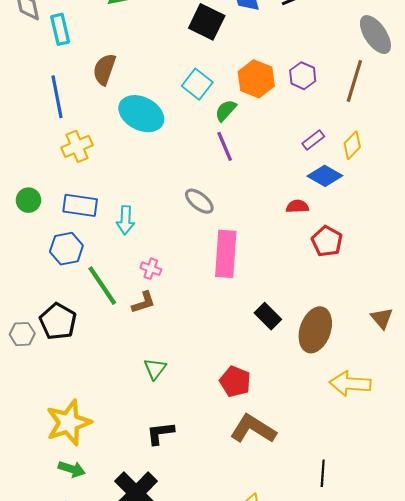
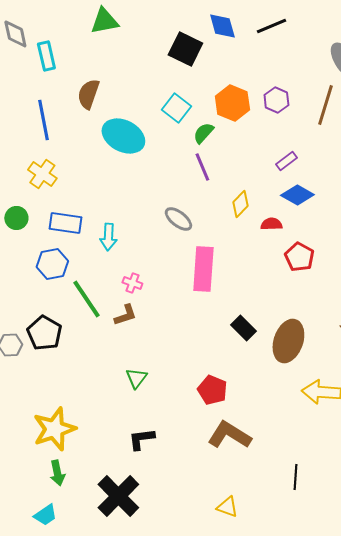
yellow diamond: (352, 145) -> (240, 204), moved
yellow cross: (77, 146) -> (42, 174), moved, turned -32
green arrow: (72, 469) -> (57, 473), turned 60

